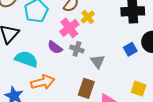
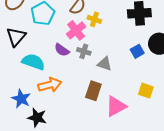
yellow cross: (88, 17) -> (94, 19), turned -32
gray triangle: (98, 62) -> (105, 64), turned -35

